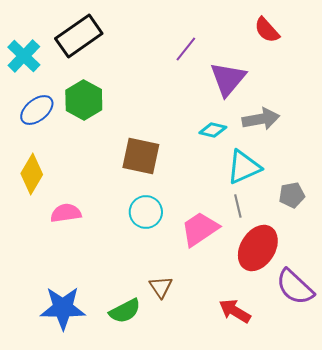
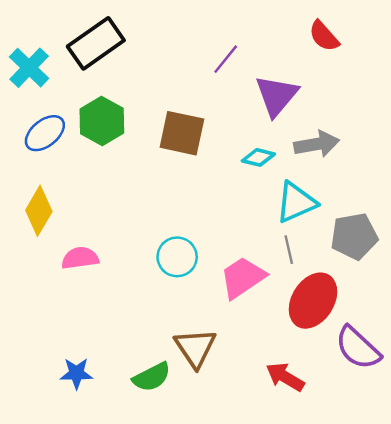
brown square: (141, 156) -> (182, 133), moved
gray pentagon: (292, 195) -> (354, 236), size x1.5
brown triangle: (161, 287) -> (195, 348), size x1.5
blue star: (63, 308) -> (76, 373), size x0.6

